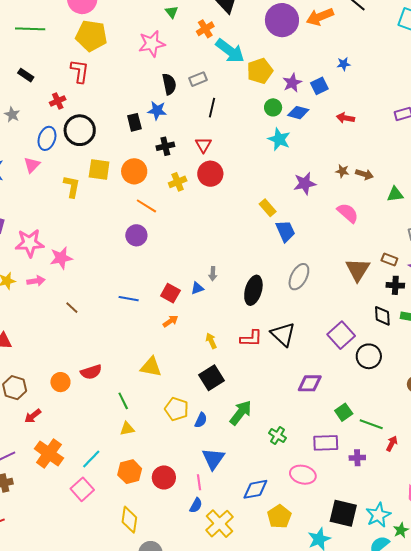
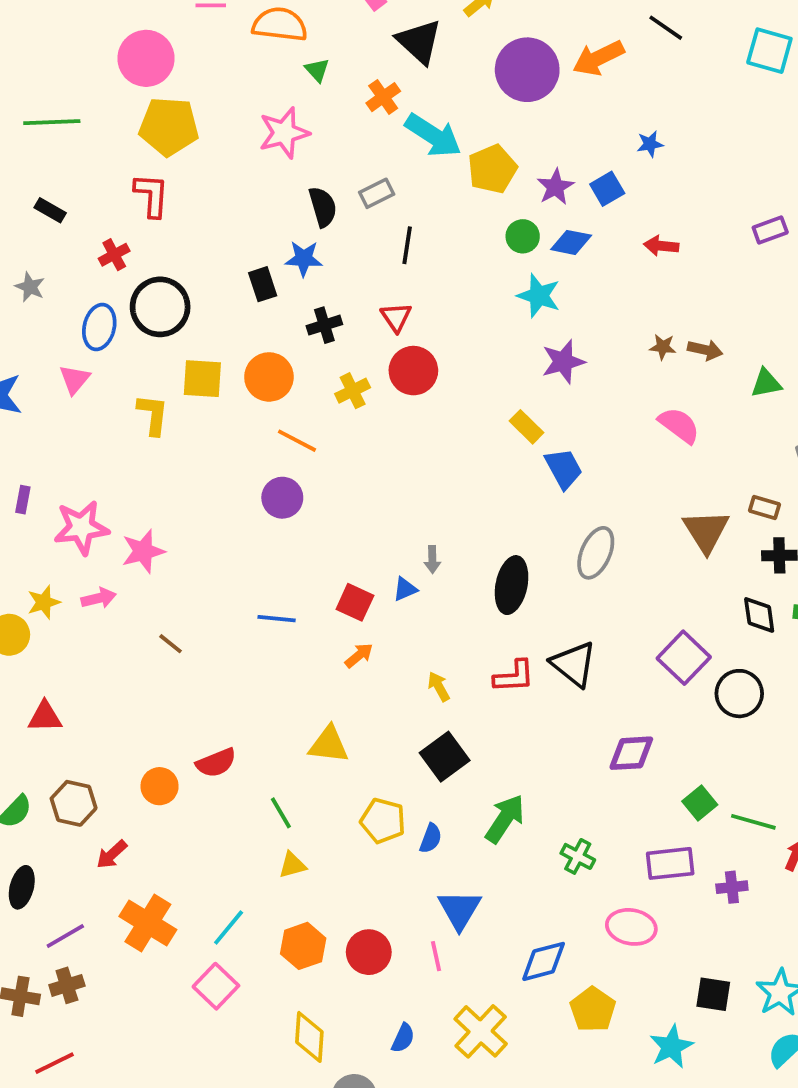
purple star: (305, 183) -> (563, 362), moved
blue semicircle: (196, 505) -> (403, 1038), moved
black square: (343, 513) -> (713, 994), size x0.7

